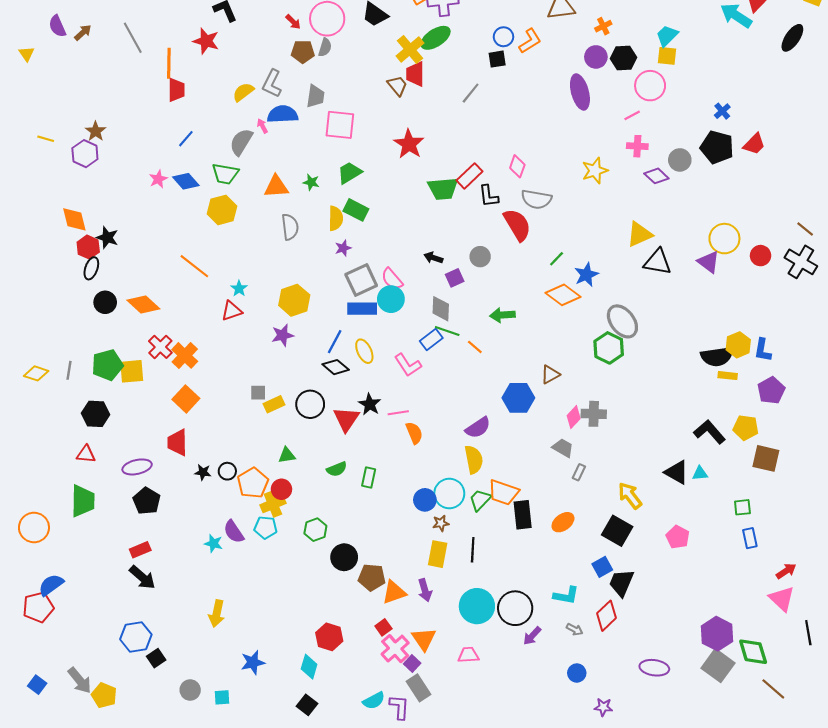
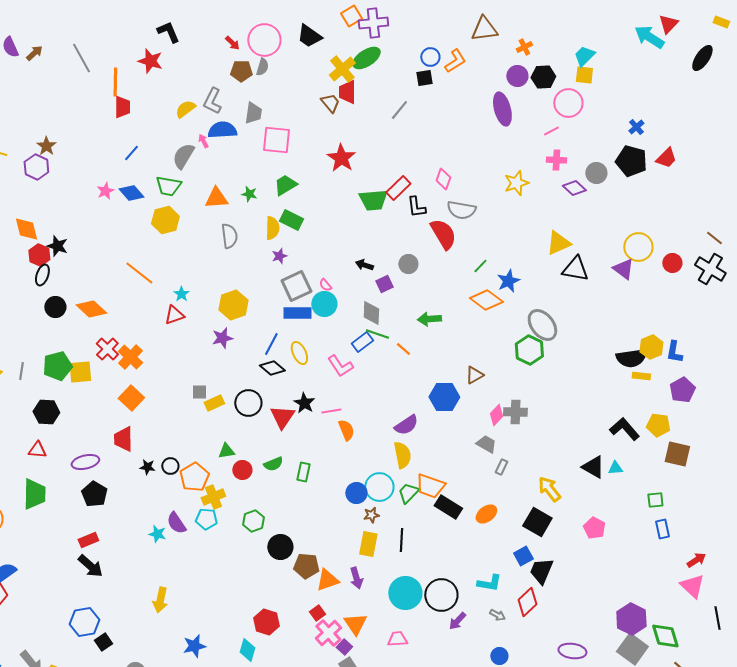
pink semicircle: (392, 279) -> (325, 285), size x0.6
red circle: (281, 489) -> (242, 470), moved
black rectangle: (523, 515) -> (448, 507), turned -52

